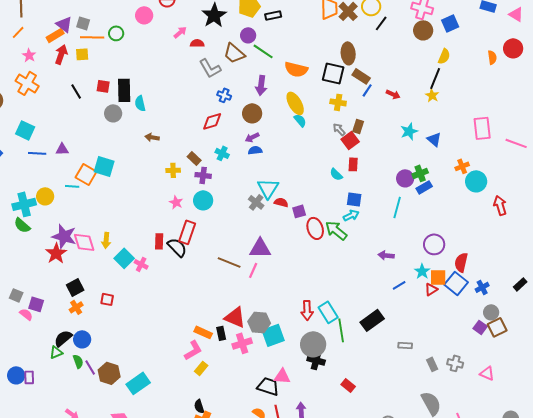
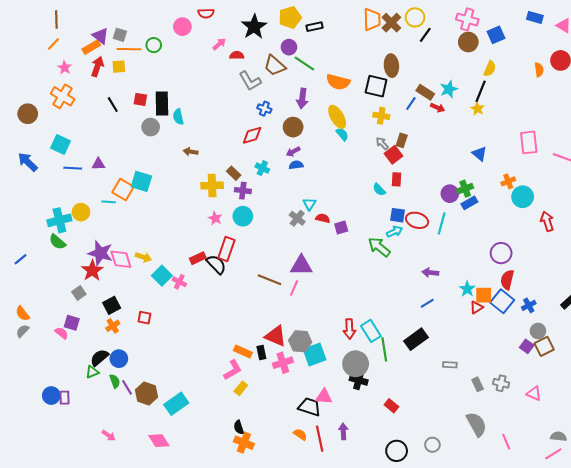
brown rectangle: (361, 76) -> (425, 92), moved
cyan star: (409, 131) -> (449, 89), moved
yellow cross: (173, 170) -> (212, 185), size x1.5
cyan triangle: (268, 188) -> (309, 204), size x0.6
red ellipse: (315, 228) -> (417, 220), moved, turned -55
yellow arrow: (106, 240) -> (143, 257), turned -77
red rectangle: (159, 241) -> (198, 258), turned 63
purple circle: (434, 244) -> (501, 253), moved
blue line: (399, 285) -> (427, 303), moved
gray square: (16, 295) -> (79, 293), moved, turned 32

